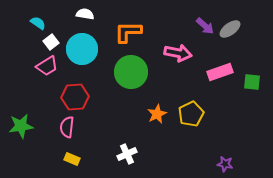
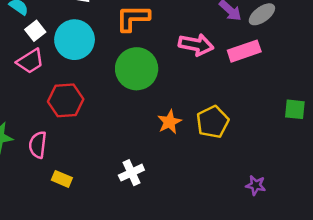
pink rectangle: (220, 72) -> (244, 51), moved
green square: (252, 82) -> (295, 109), moved
pink semicircle: (67, 127) -> (38, 145), moved

